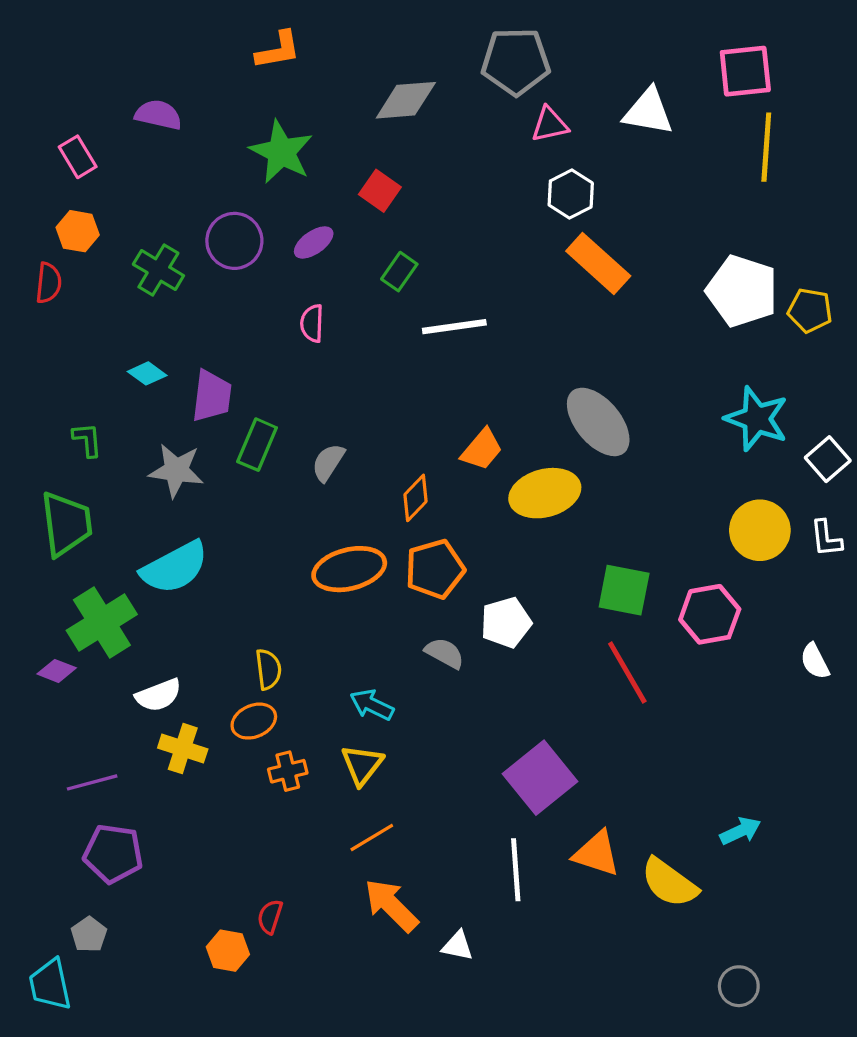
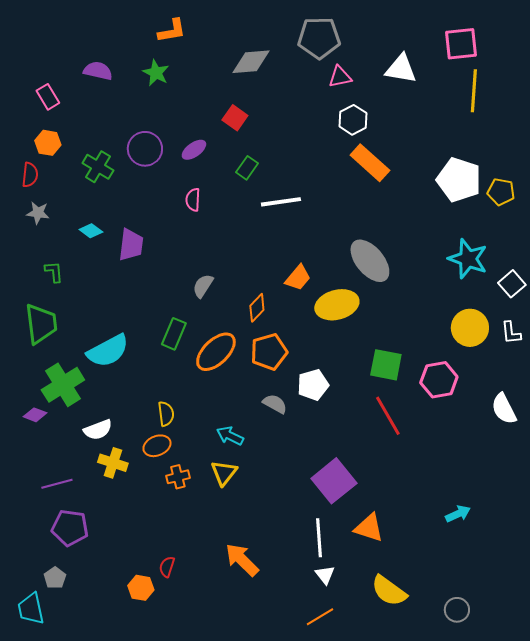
green star: (281, 152) -> (156, 73), moved, size x0.7
green rectangle: (257, 445) -> (174, 334), moved
gray star: (176, 470) -> (38, 213), moved, size x0.7
orange ellipse: (349, 569) -> (216, 352), turned -30
white semicircle: (815, 661) -> (504, 409), size x1.4
orange line: (372, 837) -> (320, 617), moved
yellow semicircle: (669, 883) -> (389, 591), moved
white triangle: (458, 946) -> (325, 575), moved, turned 40

